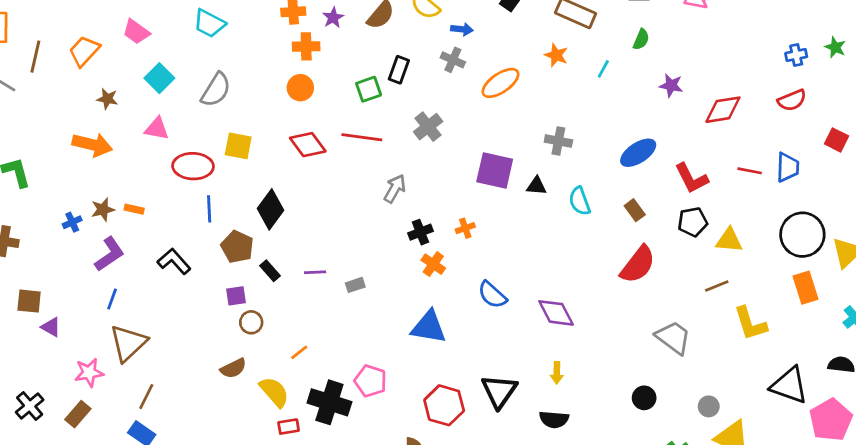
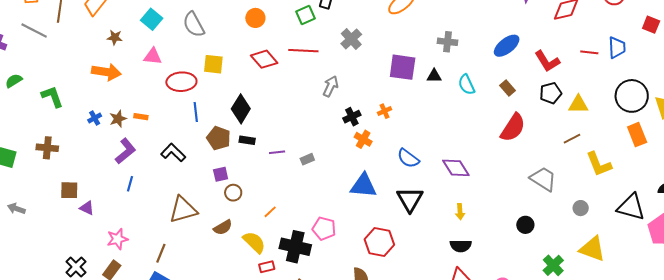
gray semicircle: (216, 90) -> (194, 24), turned 124
blue cross: (72, 222) -> (95, 118), moved
black rectangle: (270, 271) -> (247, 140), moved, turned -35
brown triangle: (128, 343) -> (183, 210), moved, turned 32
black triangle: (499, 391) -> (410, 199), moved
gray circle: (709, 406) -> (581, 208), moved

